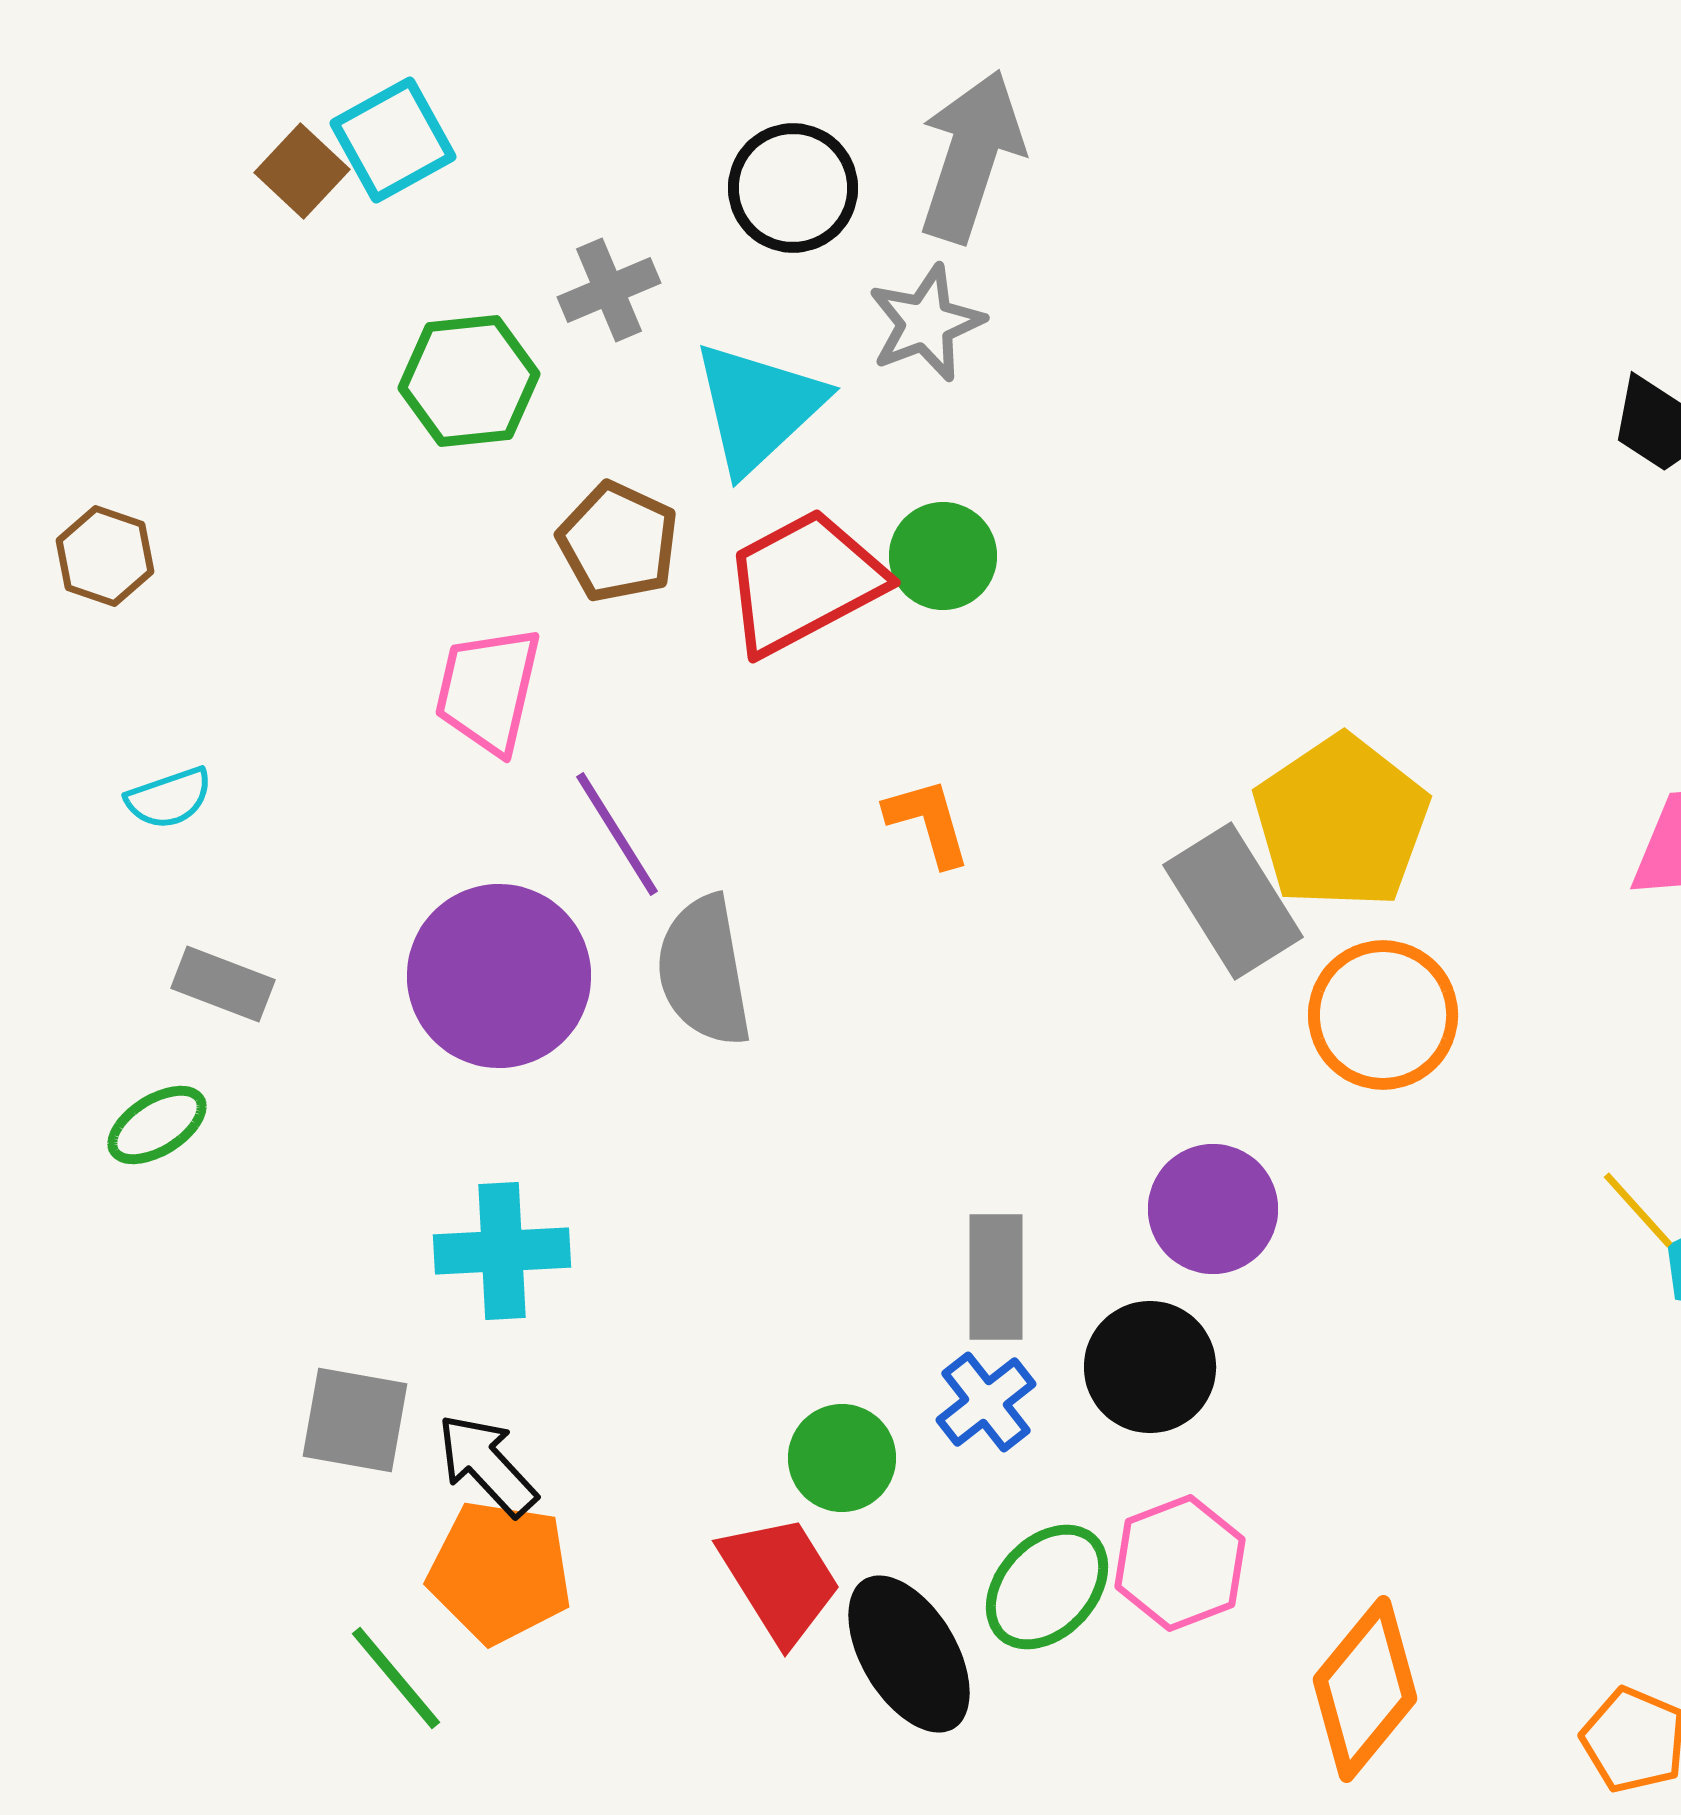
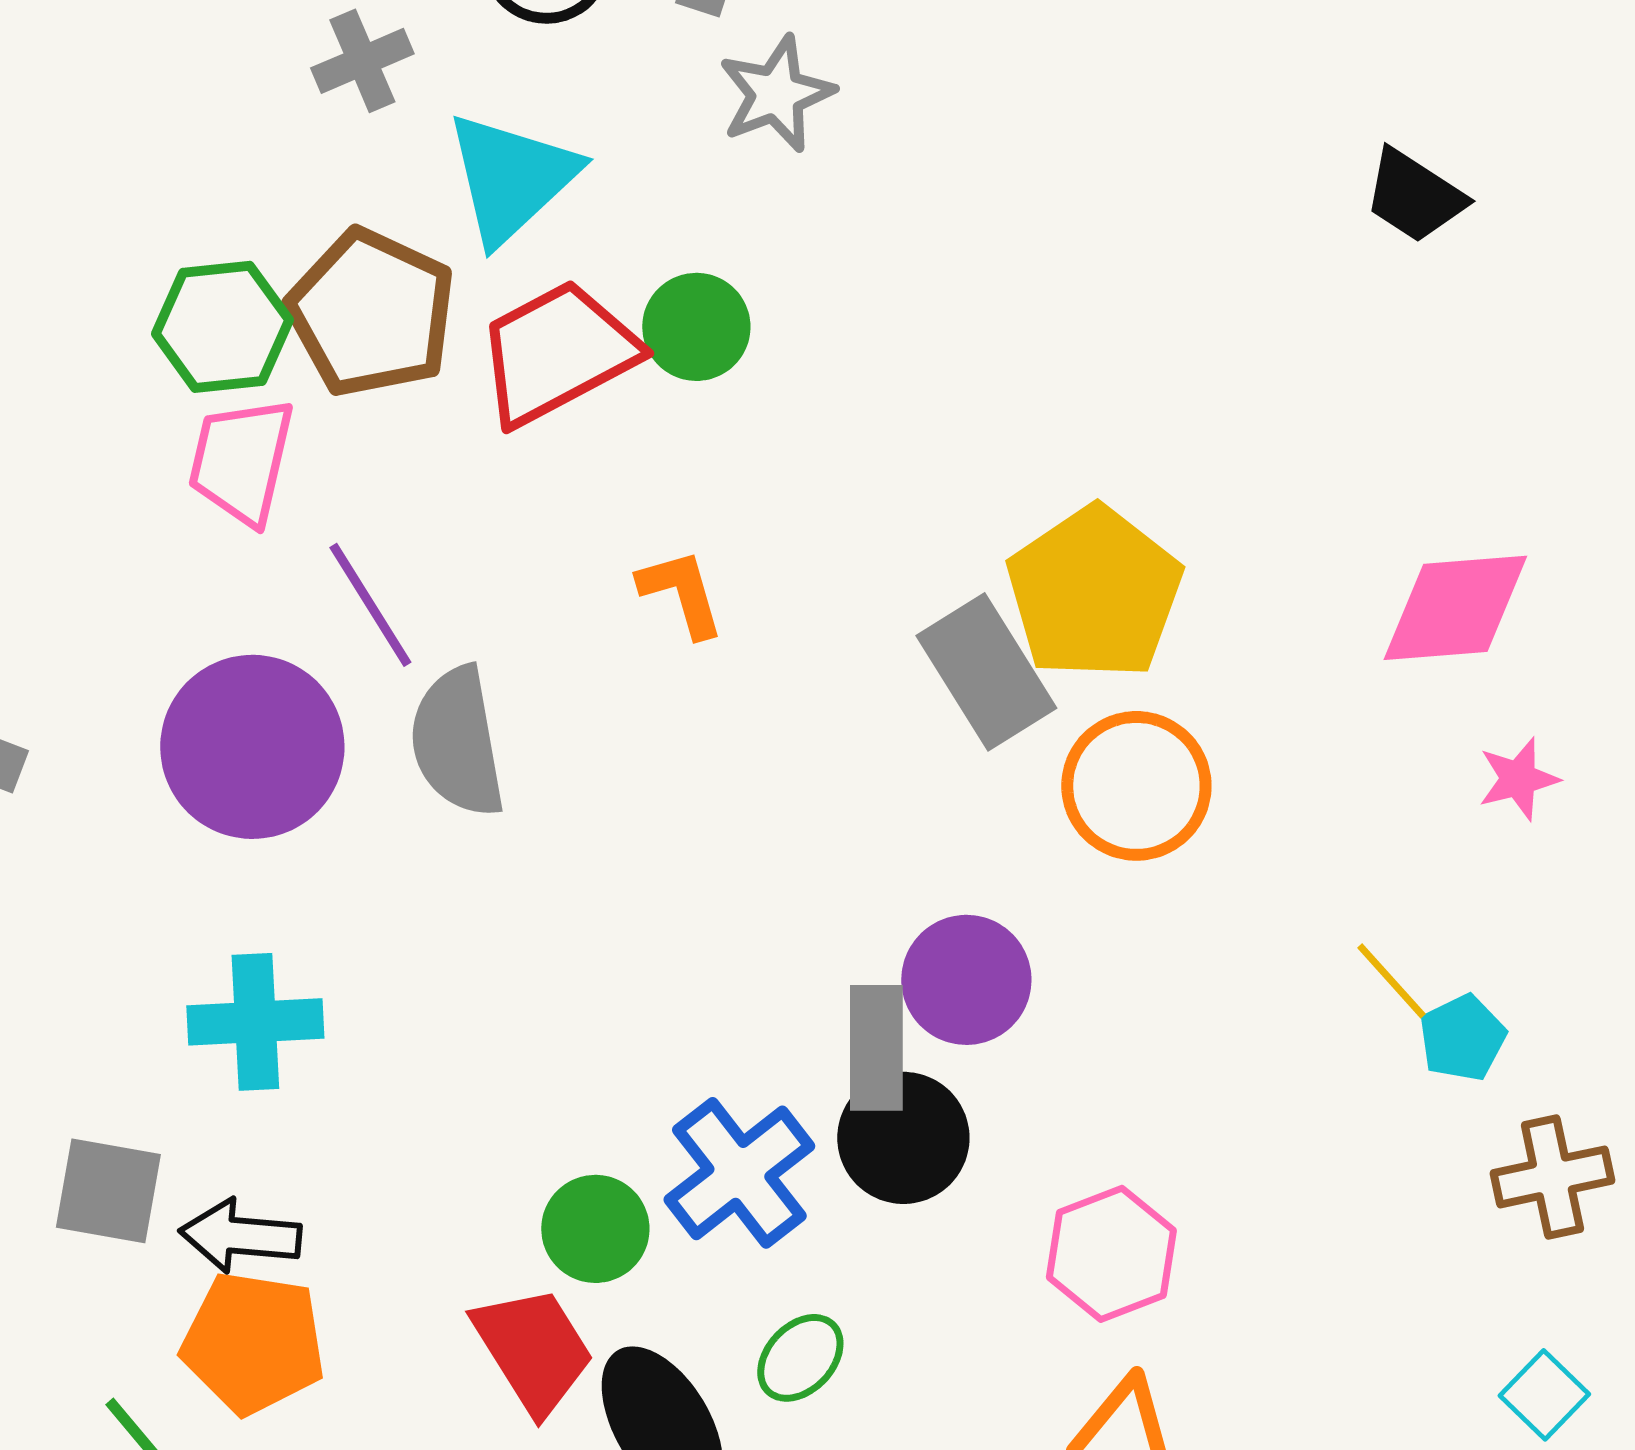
gray star: (926, 323) -> (776, 94), moved
green hexagon: (469, 381) -> (222, 327), moved
brown pentagon: (618, 542) -> (371, 313), size x1.4
gray rectangle: (996, 1277) -> (876, 1048), moved
blue cross: (986, 1402) -> (739, 1173), size x1.5
black arrow: (487, 1465) -> (240, 1236), turned -42
pink hexagon: (1180, 1563) -> (1111, 1254), moved
green ellipse: (1047, 1587) -> (800, 1358), size x0.7

